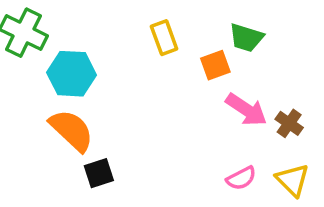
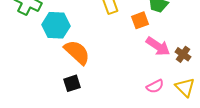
orange semicircle: (72, 130) -> (77, 52), moved

